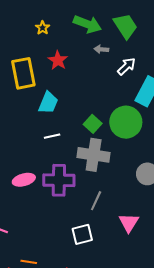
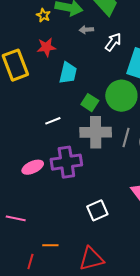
yellow star: (43, 28) -> (43, 15), moved
red star: (58, 60) -> (46, 47), turned -30
cyan trapezoid: (48, 103) -> (68, 73), moved
gray line: (96, 201) -> (126, 137), moved

